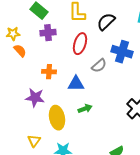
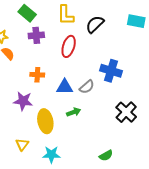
blue cross: (122, 52) -> (111, 71), moved
gray semicircle: (99, 66) -> (87, 87), moved

